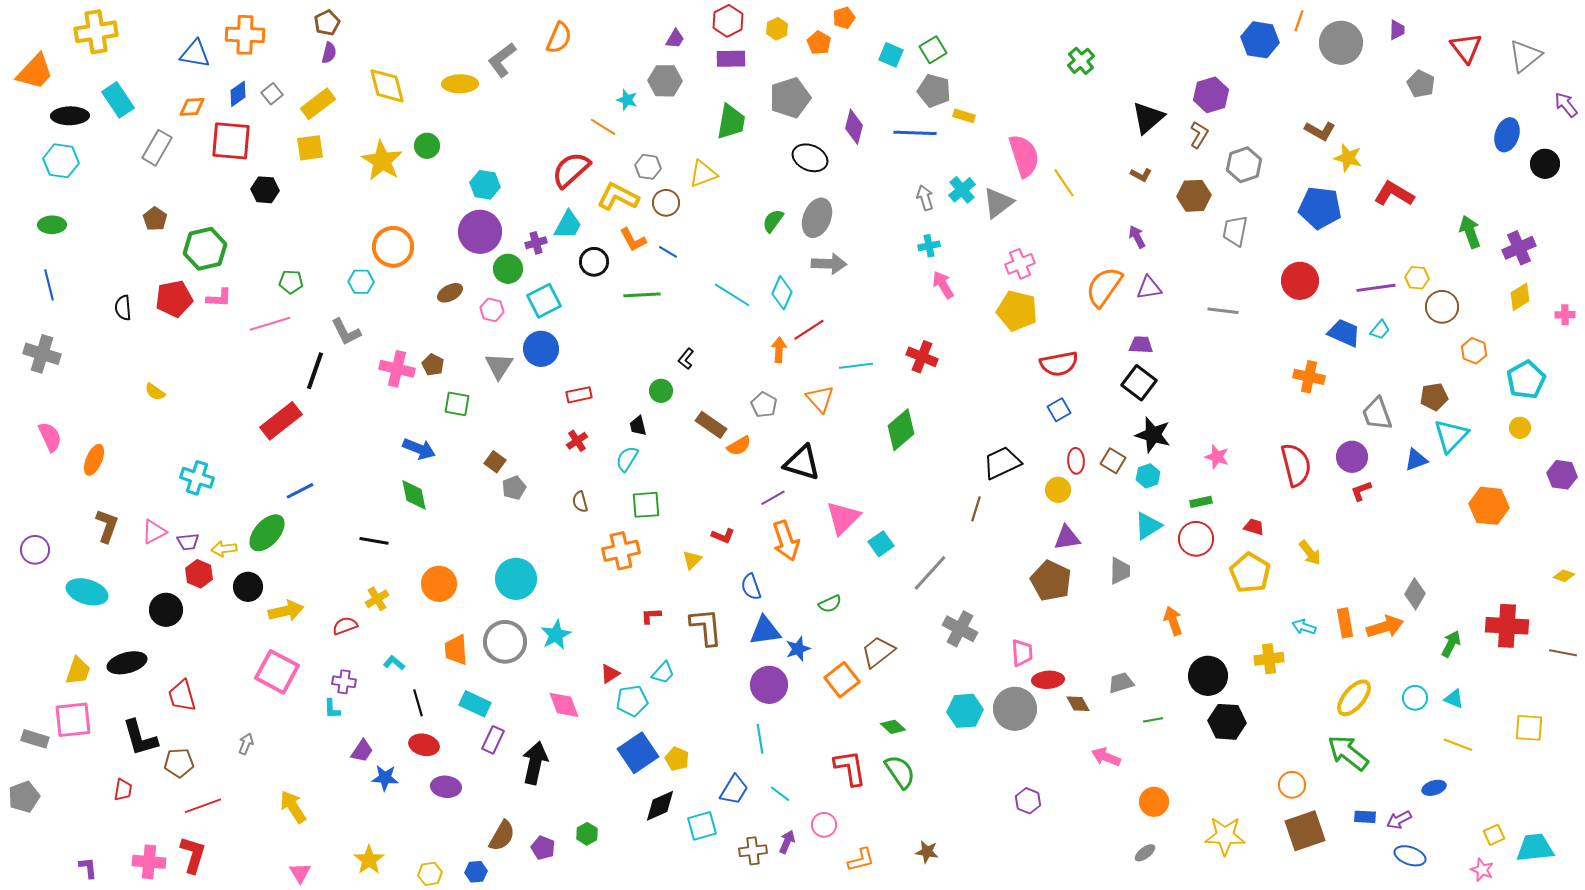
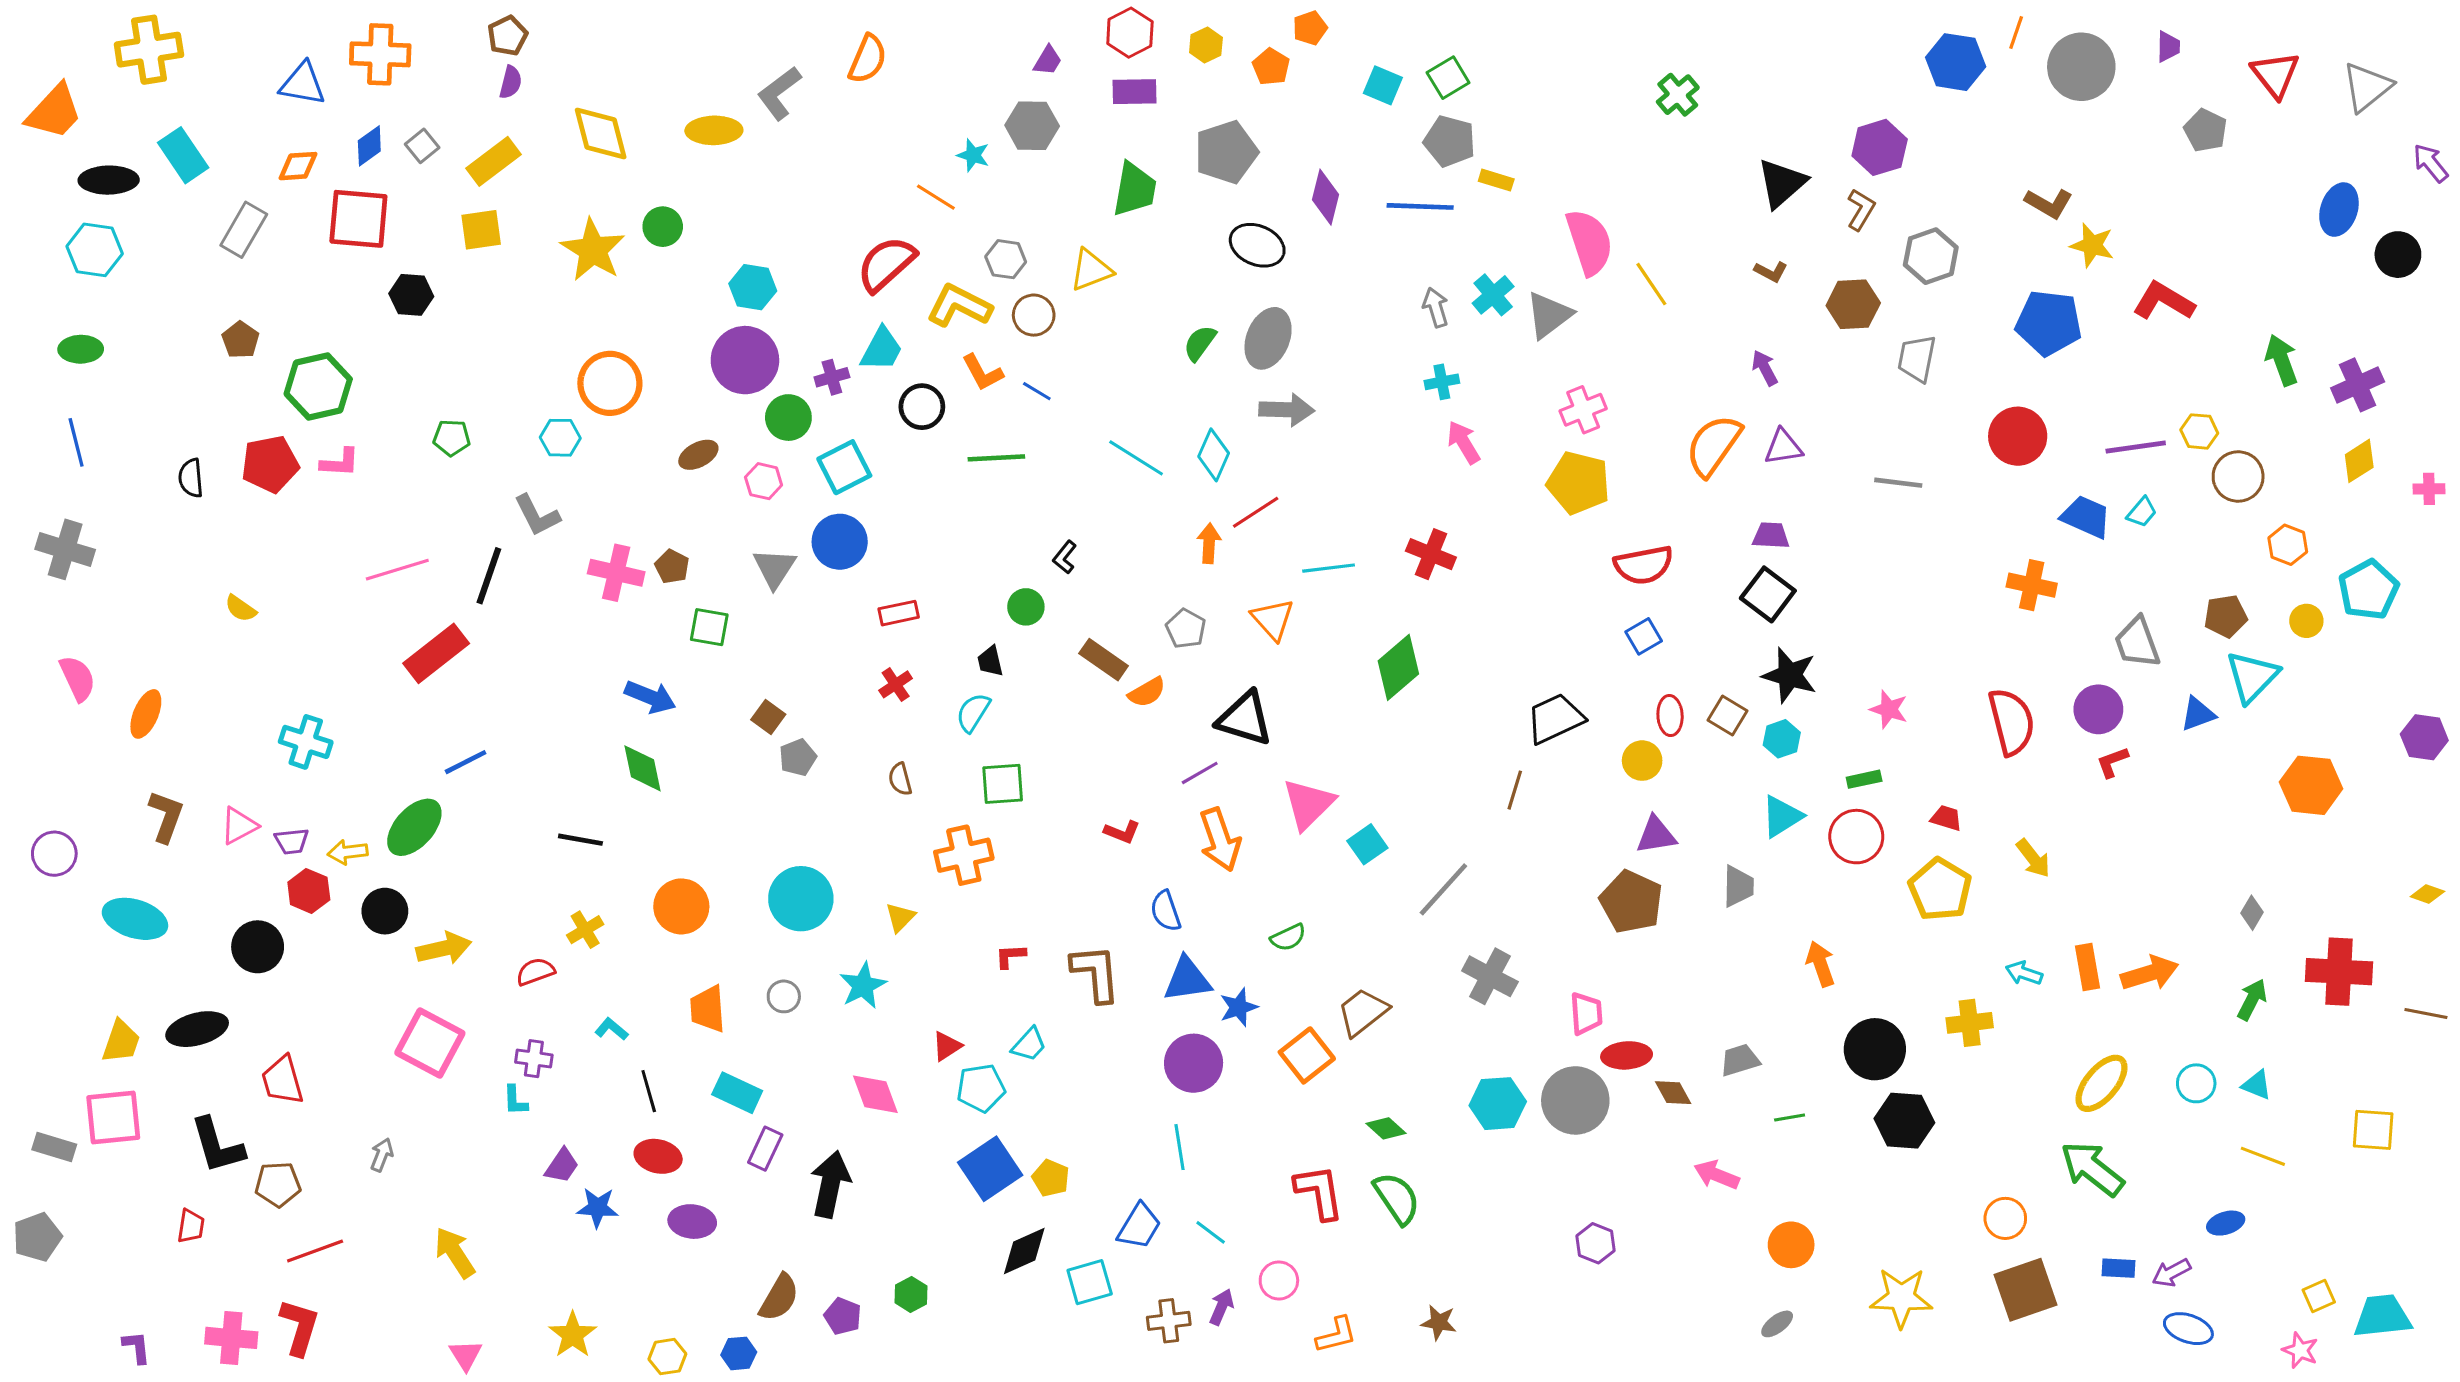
pink line: (270, 324) -> (397, 570), moved
yellow circle: (1520, 428) -> (2306, 621), moved
yellow triangle: (692, 560) -> (900, 917), moved
gray diamond: (1415, 594) -> (2252, 913), moved, size x0.7
gray circle: (505, 642) -> (784, 996), size x0.5

